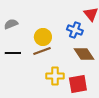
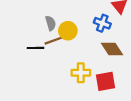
gray semicircle: (11, 24) -> (51, 23), moved, turned 96
brown line: (42, 51) -> (54, 40), moved

